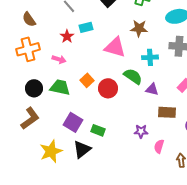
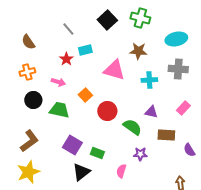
orange cross: (28, 49) -> (27, 72), size x0.7
green semicircle: (133, 76) -> (132, 127), moved
orange square: (87, 80) -> (85, 95), moved
black circle: (34, 88) -> (33, 100), moved
pink semicircle: (159, 146) -> (121, 171), moved
yellow star: (51, 151) -> (28, 172), moved

